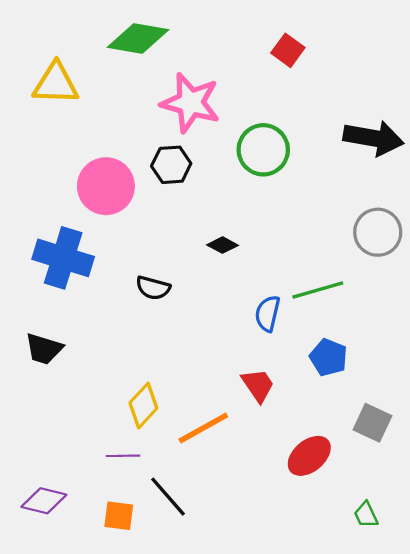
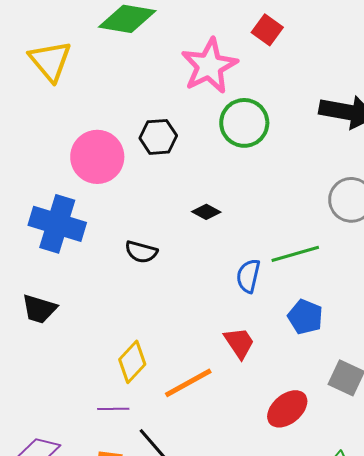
yellow triangle: (56, 83) -> (50, 61), turned 48
pink star: (190, 103) -> (209, 66), moved, turned 30

